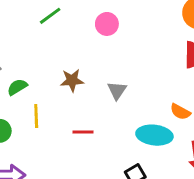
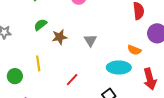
green semicircle: (17, 87) -> (40, 25), moved
red line: (83, 132) -> (72, 80), moved, turned -40

